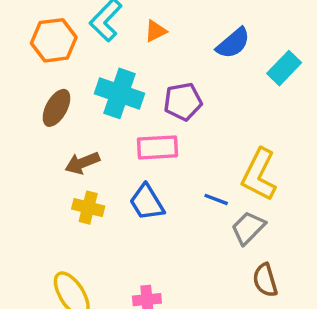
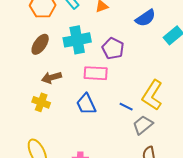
cyan cross: (119, 93) -> (77, 40), turned -36
purple pentagon: (183, 102) -> (113, 48), turned 30
yellow cross: (88, 208) -> (41, 102), moved

